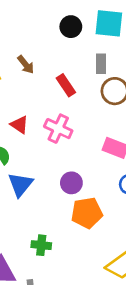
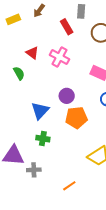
gray rectangle: (101, 64) -> (81, 11), moved
brown arrow: (26, 65) -> (39, 11), turned 72
blue triangle: (20, 184) -> (40, 111), moved

